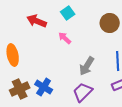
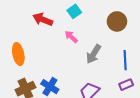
gray arrow: (87, 66) -> (94, 54), moved

